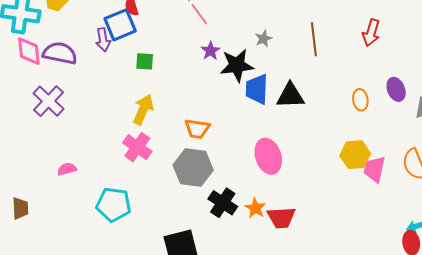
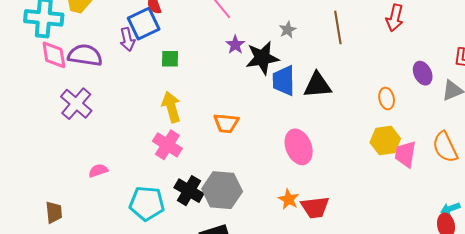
orange ellipse: (360, 100) -> (387, 98), moved
yellow arrow: (143, 110) -> (171, 107), turned -36
gray hexagon: (193, 168) -> (222, 190), moved
black cross: (223, 203) -> (189, 191), moved

